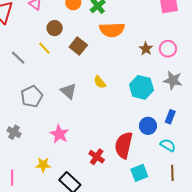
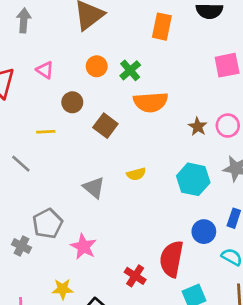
yellow line: (44, 48) -> (46, 132), moved, turned -48
gray line: (18, 58) -> (21, 164), moved
yellow semicircle: (100, 82) -> (136, 174), turned -64
gray pentagon: (32, 96) -> (48, 224), moved

